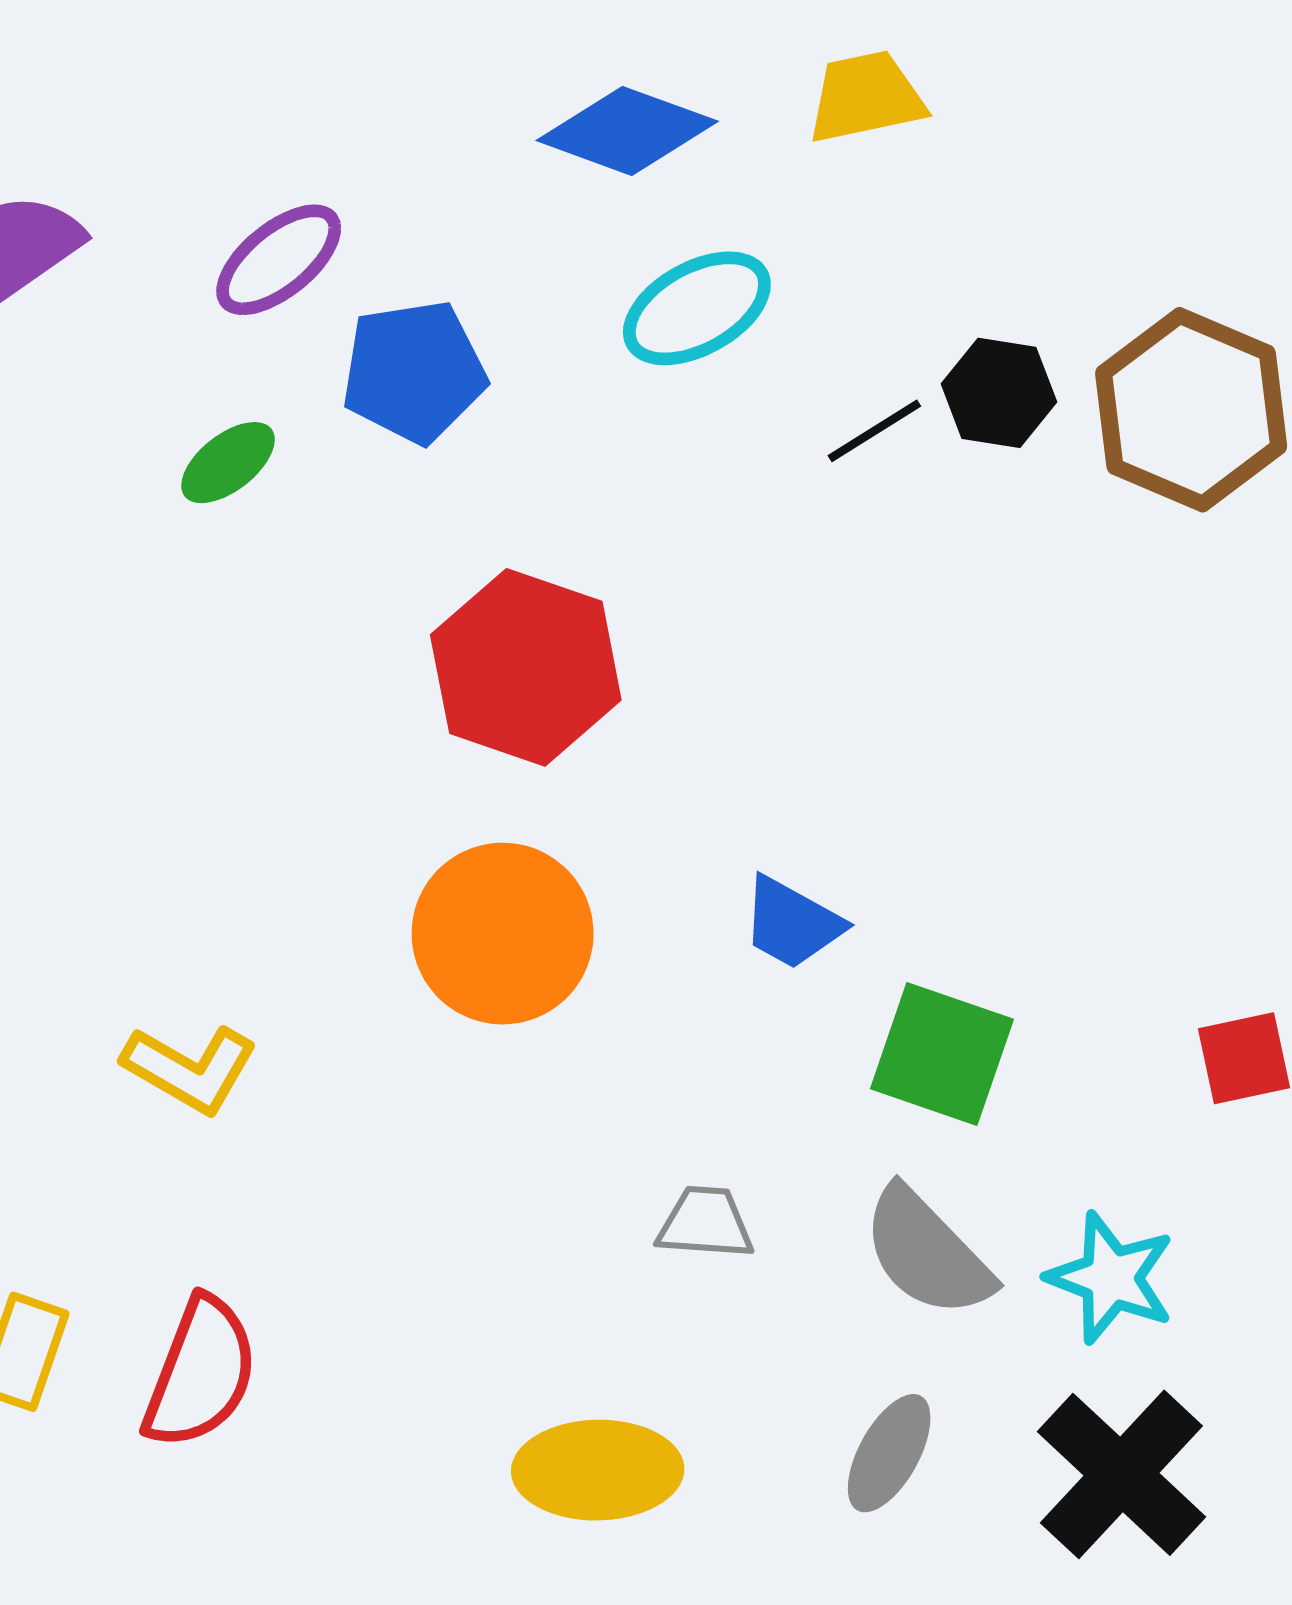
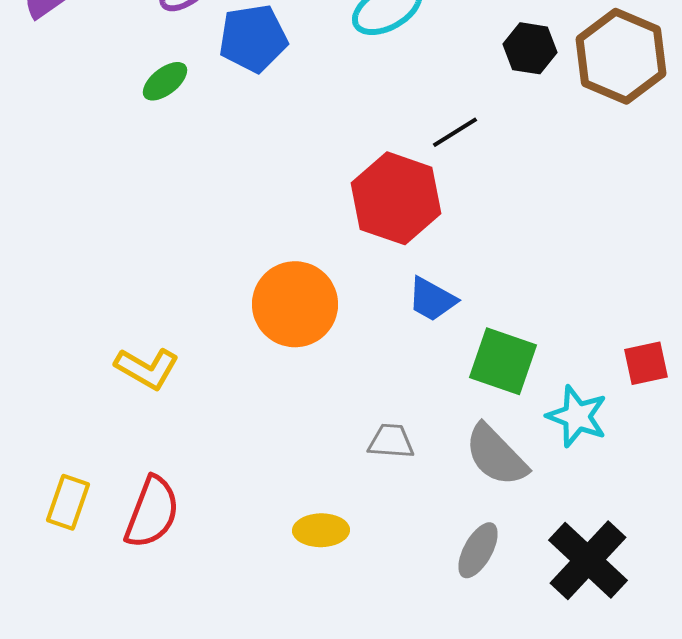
black line: (874, 431) -> (455, 132), moved
red hexagon: (526, 667) -> (396, 198), moved
cyan star: (1111, 1278) -> (577, 416), moved
yellow ellipse: (598, 1470) -> (321, 530), moved, size x0.7

